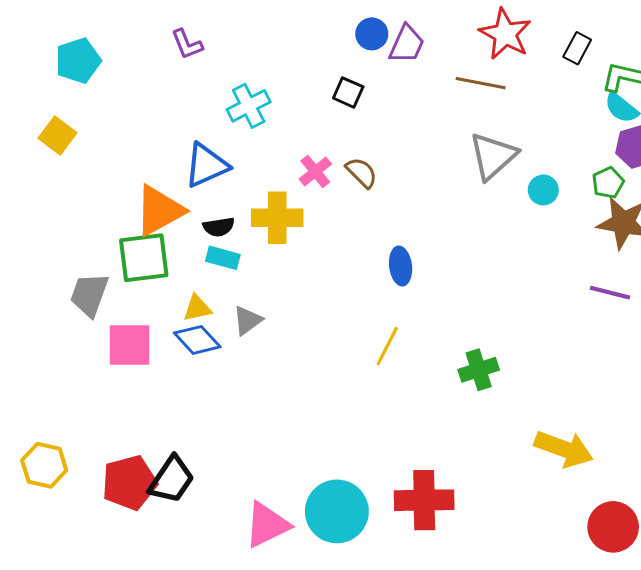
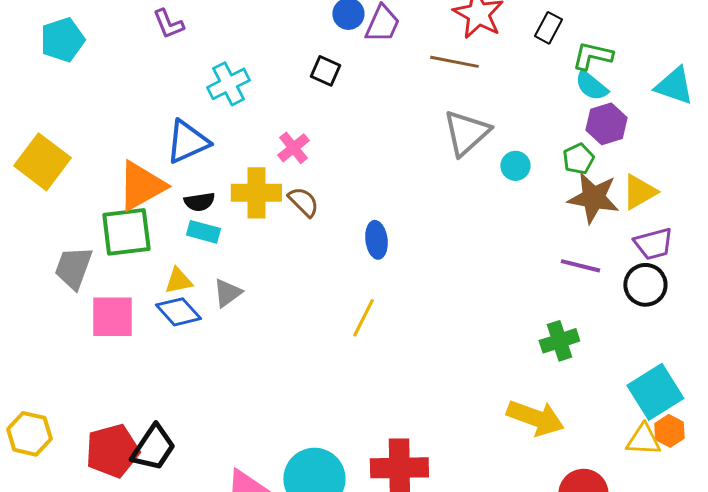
yellow square: (58, 136) -> (42, 162), moved, size x1.5
brown semicircle: (362, 173) -> (303, 202), moved
green cross: (479, 370) -> (559, 341), moved

